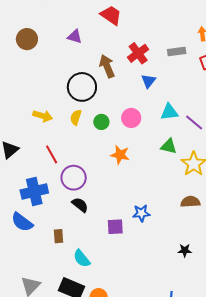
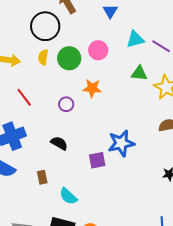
green circle: (101, 122) -> (69, 58), size x1.5
purple circle: (74, 178) -> (66, 104), moved, size x0.6
blue star: (141, 213) -> (121, 143), size x1.5

